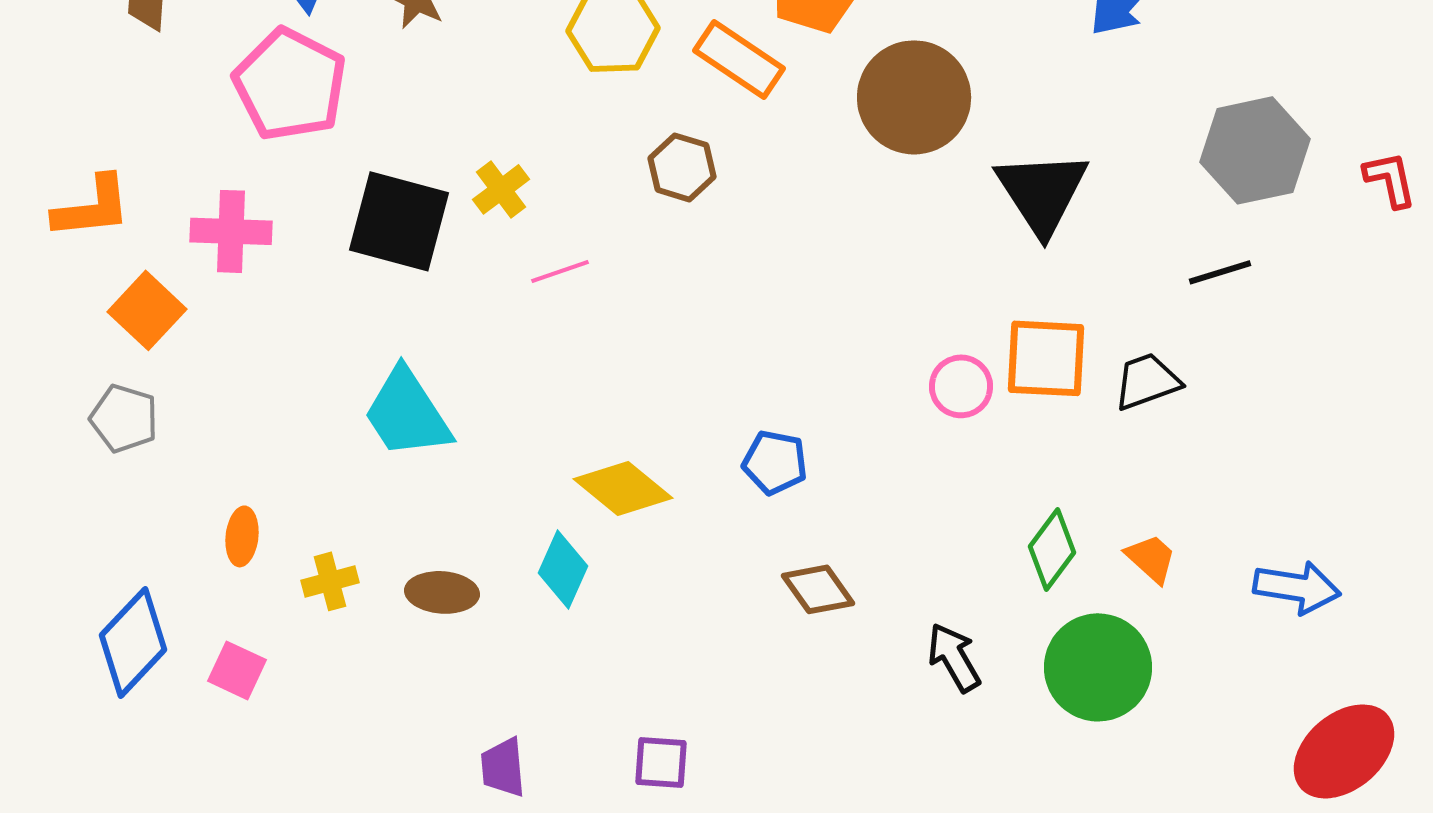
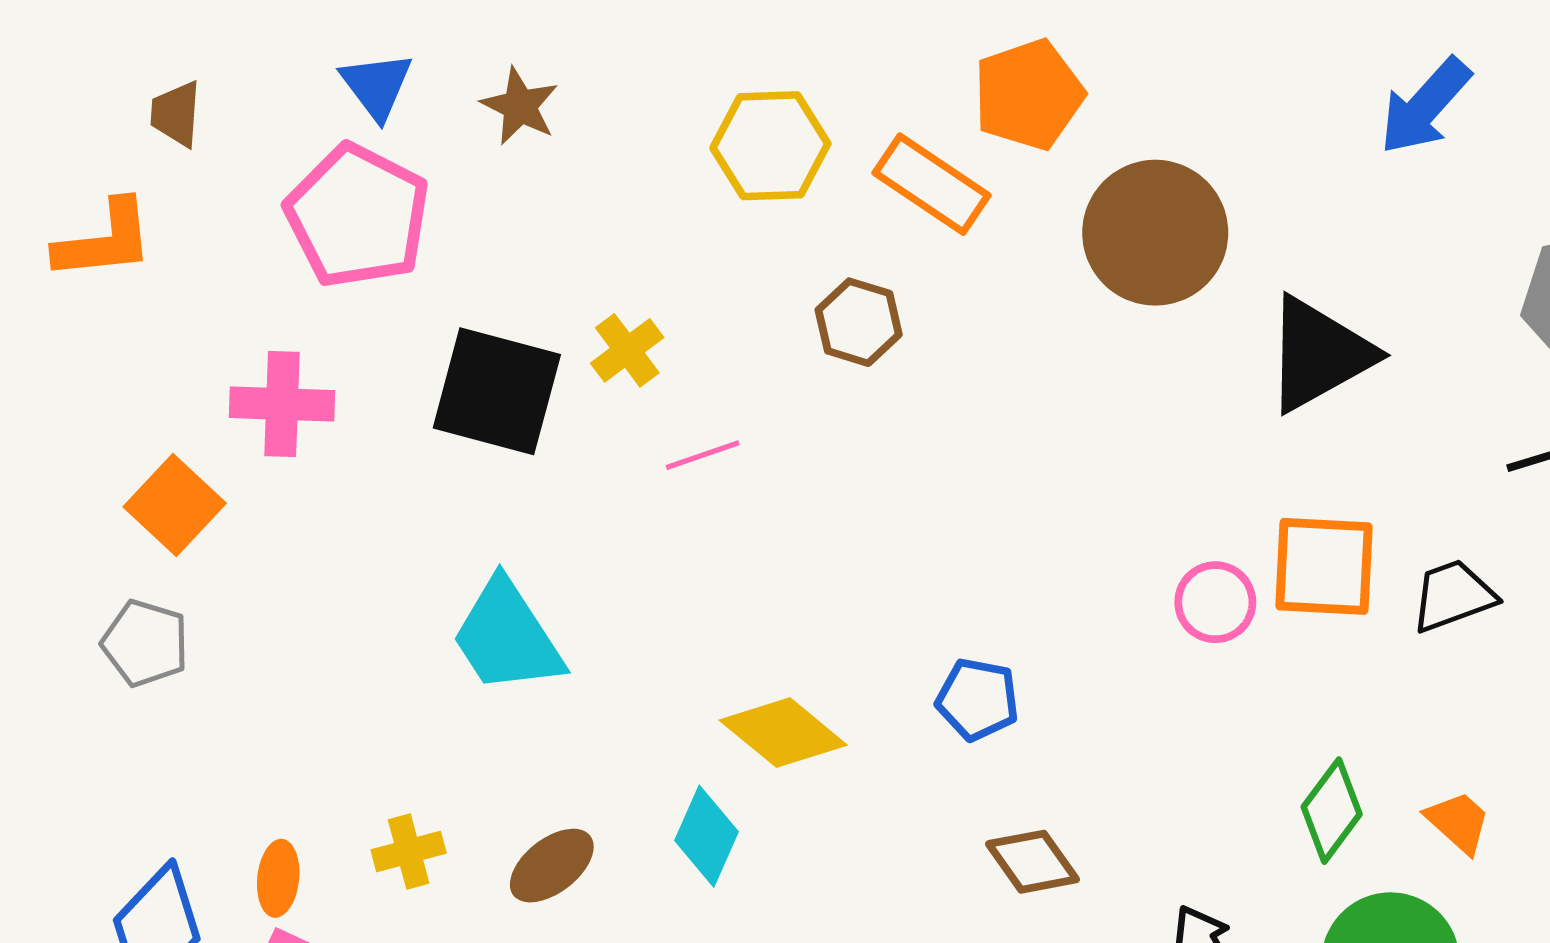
black triangle: (1042, 192) -> (1319, 354), turned 34
orange L-shape: (92, 207) -> (104, 240), moved
orange ellipse: (242, 536) -> (278, 878), moved
brown ellipse: (442, 592) -> (552, 866), turned -42

